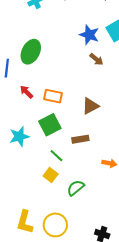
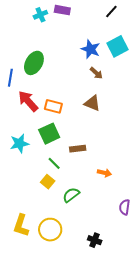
red arrow: (26, 92) -> (28, 101), size x1.6
brown triangle: (90, 106) -> (92, 103), moved, turned 48

